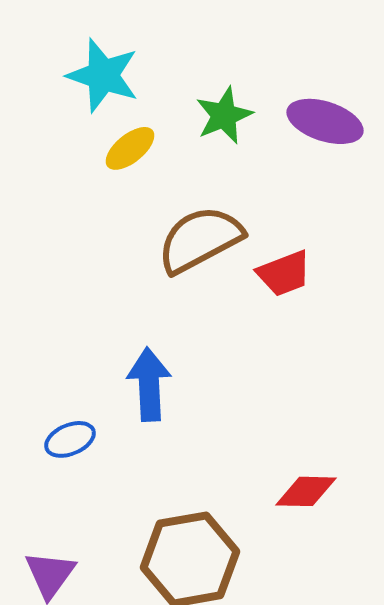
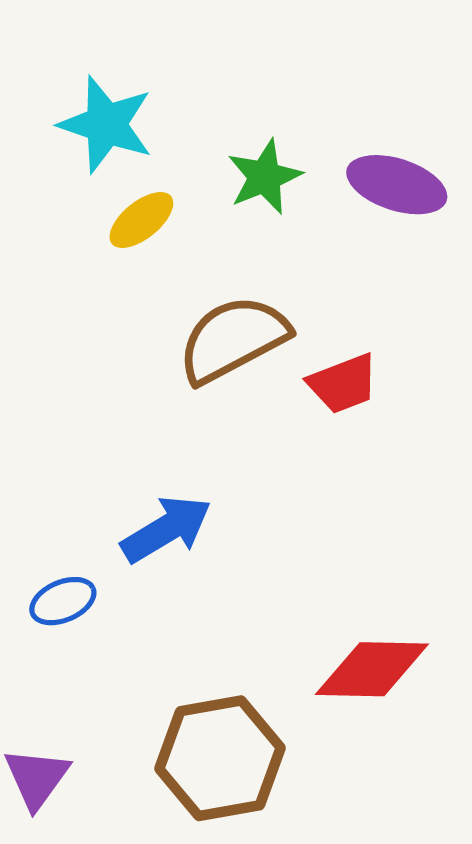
blue arrow: (149, 384) -> (166, 529), turned 62
red diamond: (306, 491) -> (372, 669), size x1.4

